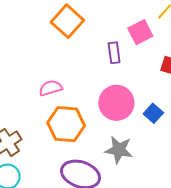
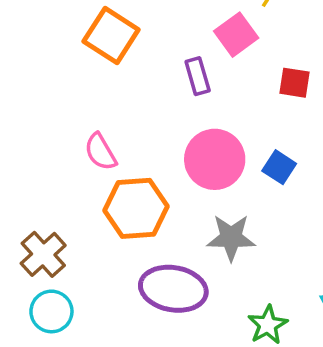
pink semicircle: (51, 88) -> (100, 152), turned -95

